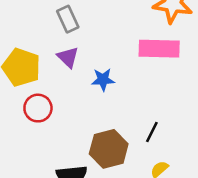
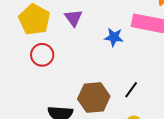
blue star: (103, 80) -> (114, 37), moved

